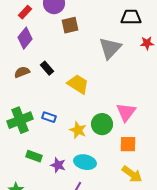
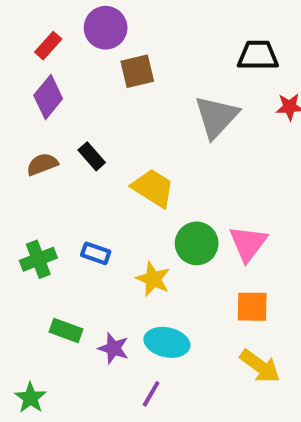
green cross: (20, 120) -> (38, 259), size x0.7
green circle: (102, 124) -> (197, 243), moved

